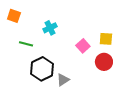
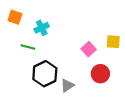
cyan cross: (50, 28) -> (42, 28), moved
red circle: (104, 62) -> (100, 74), moved

